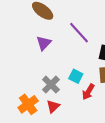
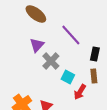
gray cross: (51, 85) -> (51, 61), moved

